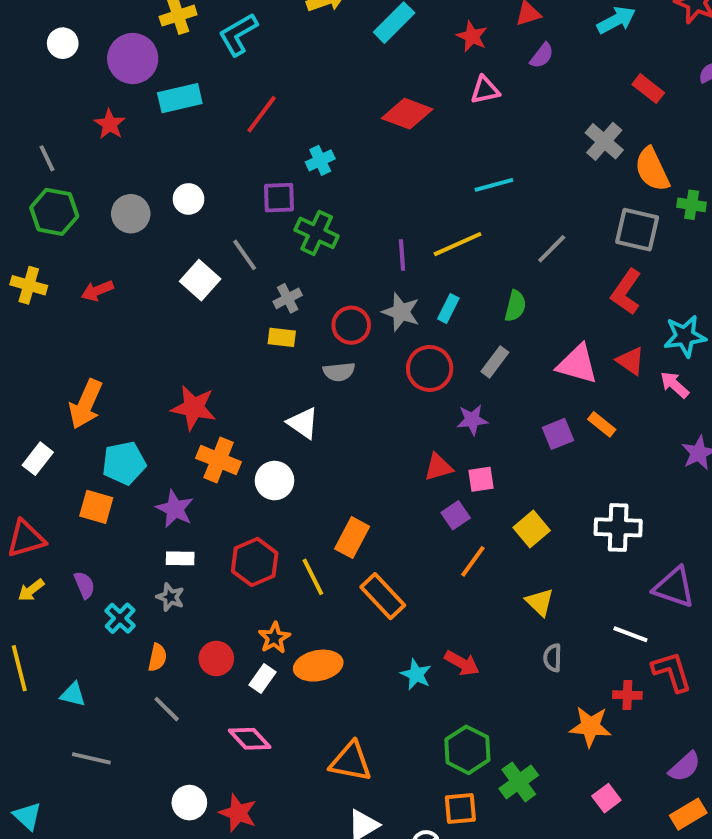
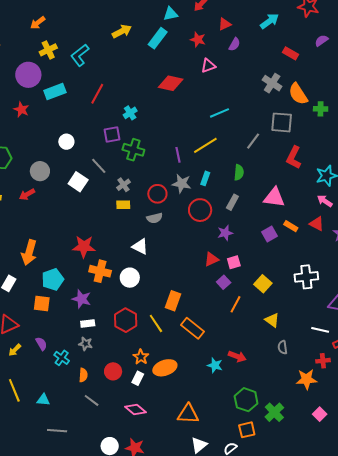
gray circle: (131, 214) -> (40, 171), moved
gray square: (637, 230) -> (282, 122), moved
red triangle: (631, 361) -> (317, 224), moved

